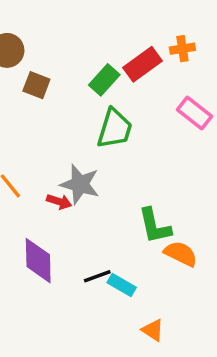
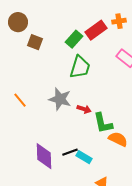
red arrow: (59, 202) -> (84, 109), moved
purple diamond: (38, 261) -> (44, 156), moved

